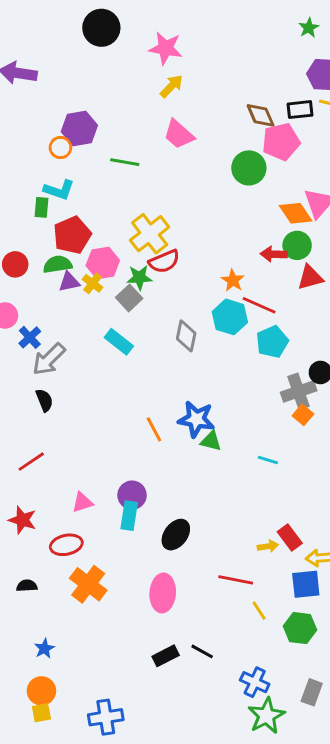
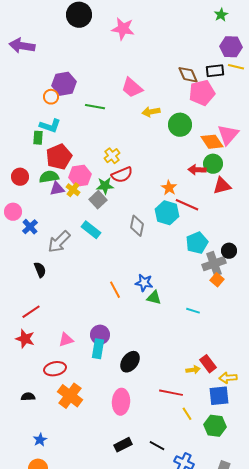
yellow arrow: (171, 86) -> (151, 112), moved, turned -144
green circle: (249, 168) -> (180, 125), moved
yellow cross: (150, 234) -> (112, 156), size x0.6
cyan pentagon: (272, 342) -> (197, 243), moved
gray arrow: (49, 359) -> (59, 242), moved
blue star: (196, 419) -> (144, 283), size x0.7
red star: (22, 520) -> (25, 339), moved
black line: (202, 651) -> (157, 446), moved

